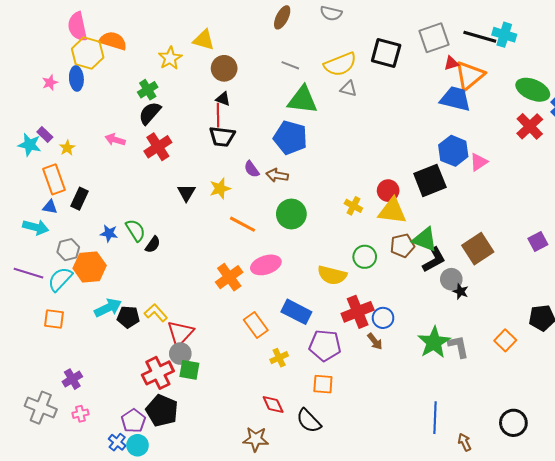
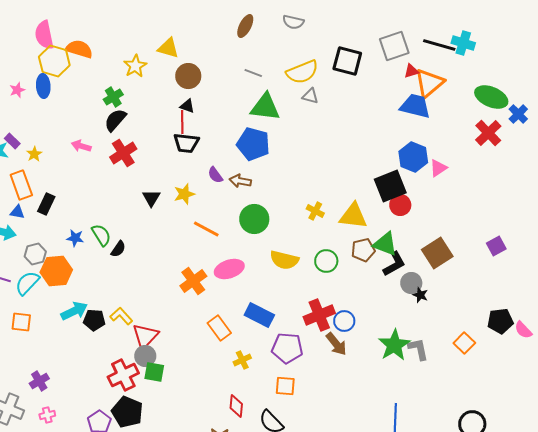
red circle: (388, 191) -> (400, 205), moved
yellow semicircle: (332, 275) -> (284, 260), moved
brown arrow: (375, 341) -> (336, 344), size x1.4
red diamond: (273, 404) -> (236, 406), turned 30

